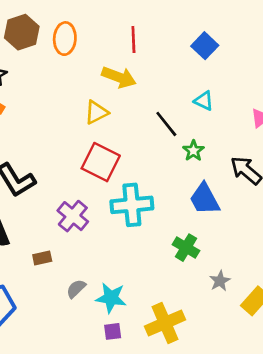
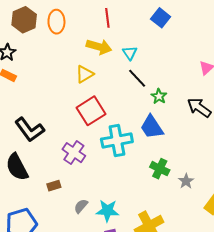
cyan triangle: (204, 101) -> (130, 53), moved, turned 35
red square: (101, 162) -> (91, 111), turned 36
blue trapezoid: (204, 199) -> (152, 127), moved
gray star: (220, 281) -> (186, 181), moved

